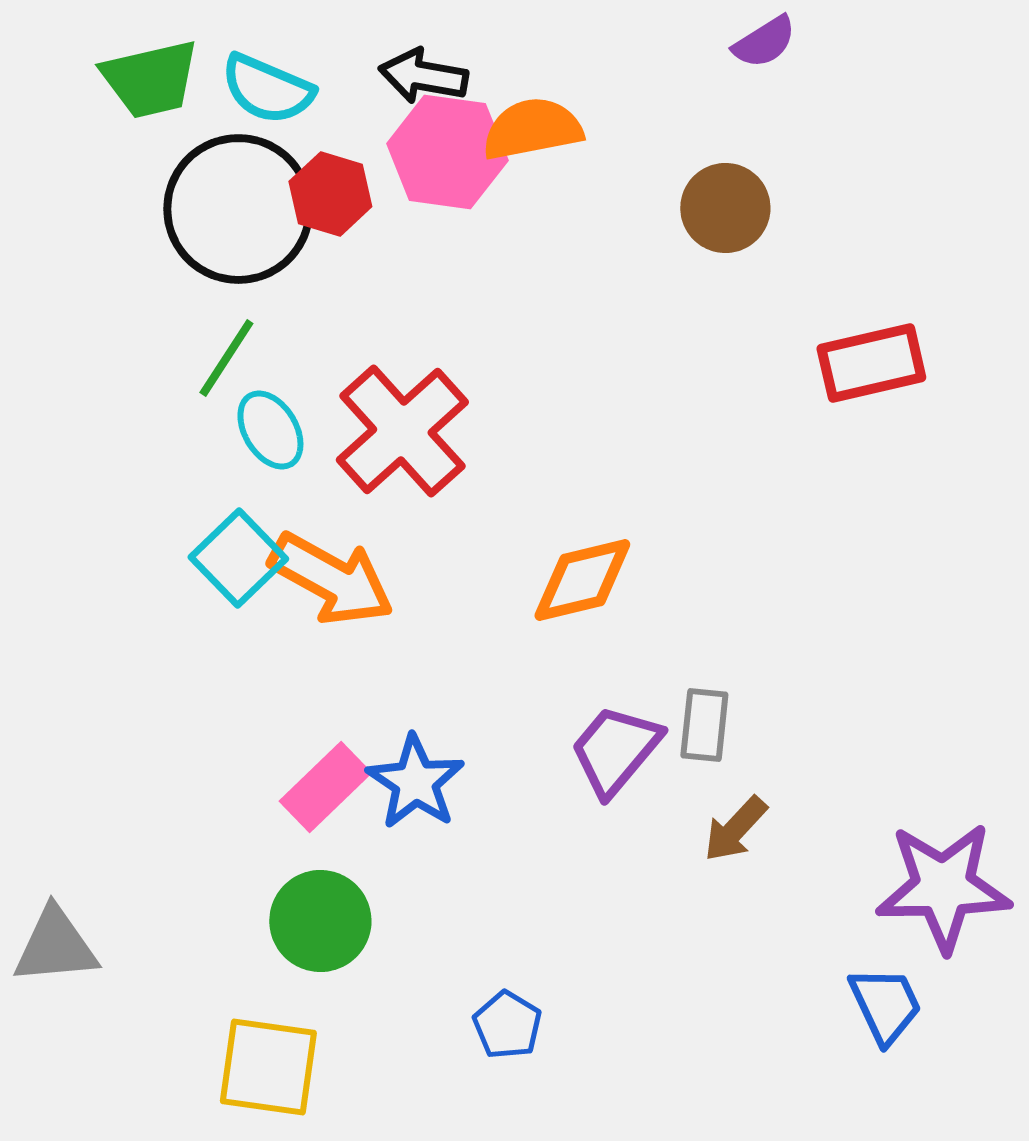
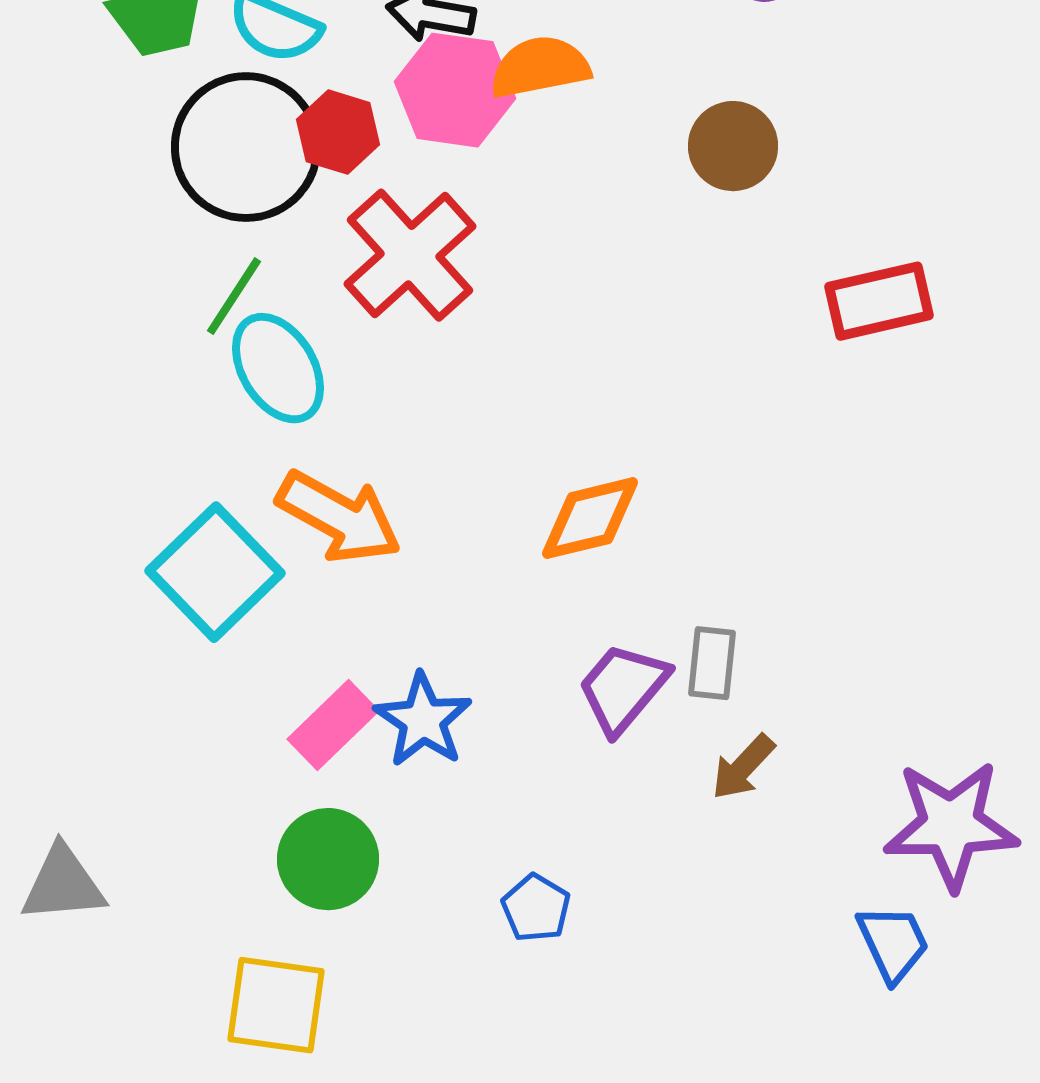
cyan ellipse: (270, 430) -> (278, 368), size x1.4
red cross: (402, 431) -> (410, 255), moved
cyan square: (238, 558) -> (215, 572), moved, size x1.4
blue pentagon: (507, 1025) -> (536, 908), moved

